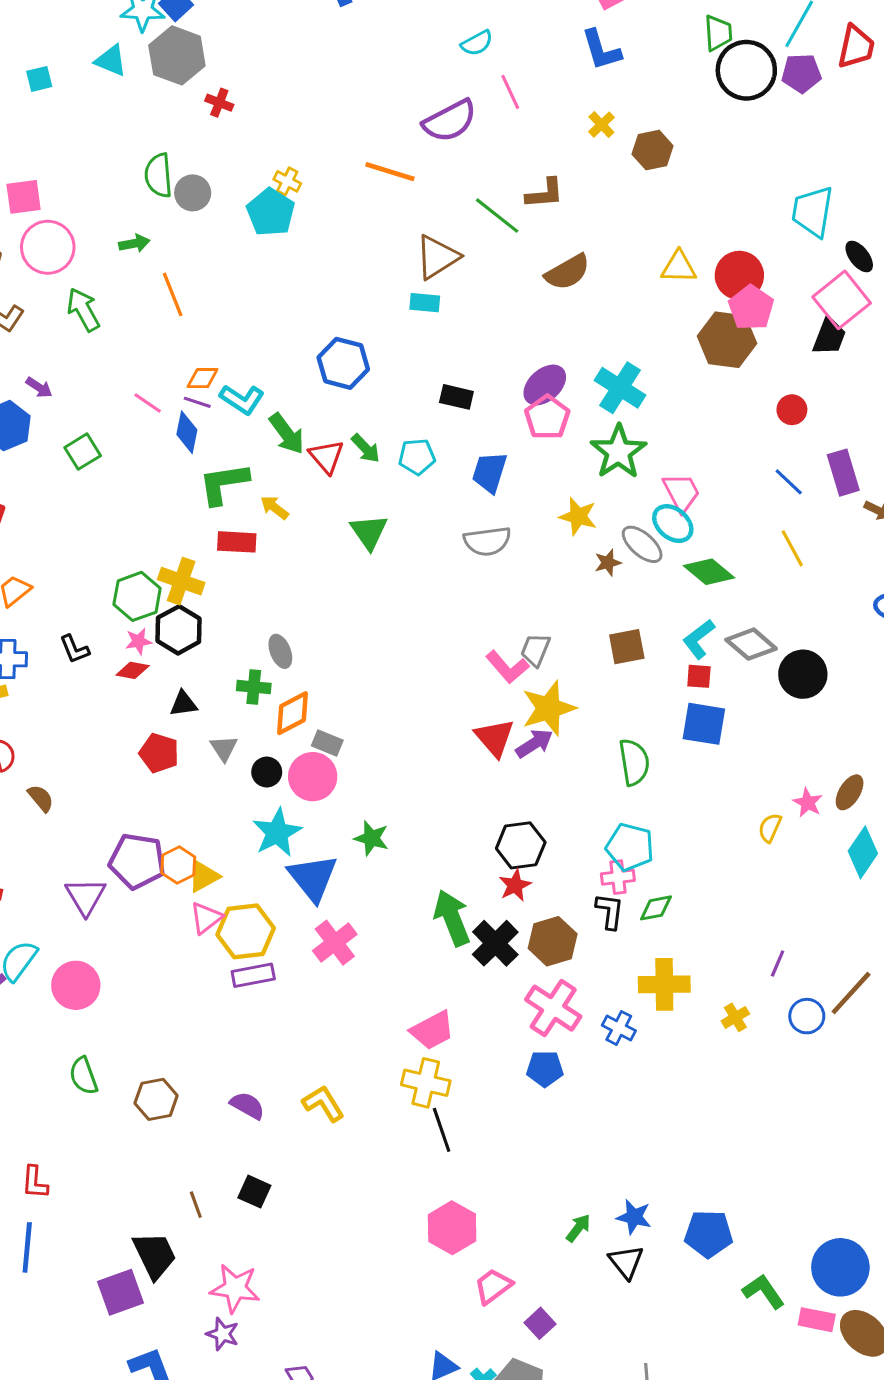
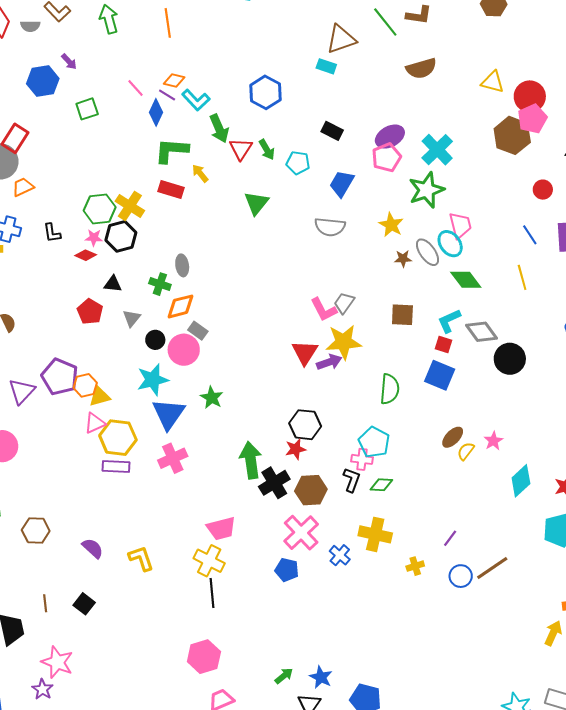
brown ellipse: (850, 792) -> (453, 437), moved

